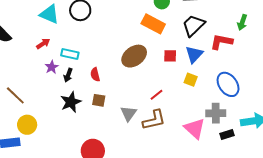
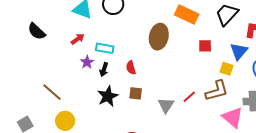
blue triangle: (194, 54) -> (239, 51), moved
brown ellipse: (134, 56) -> (159, 37), moved, turned -40
red line: (157, 95) -> (189, 97), moved
brown L-shape: (154, 120) -> (217, 91), moved

